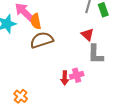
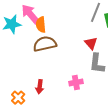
red arrow: (65, 78) -> (40, 87), moved

